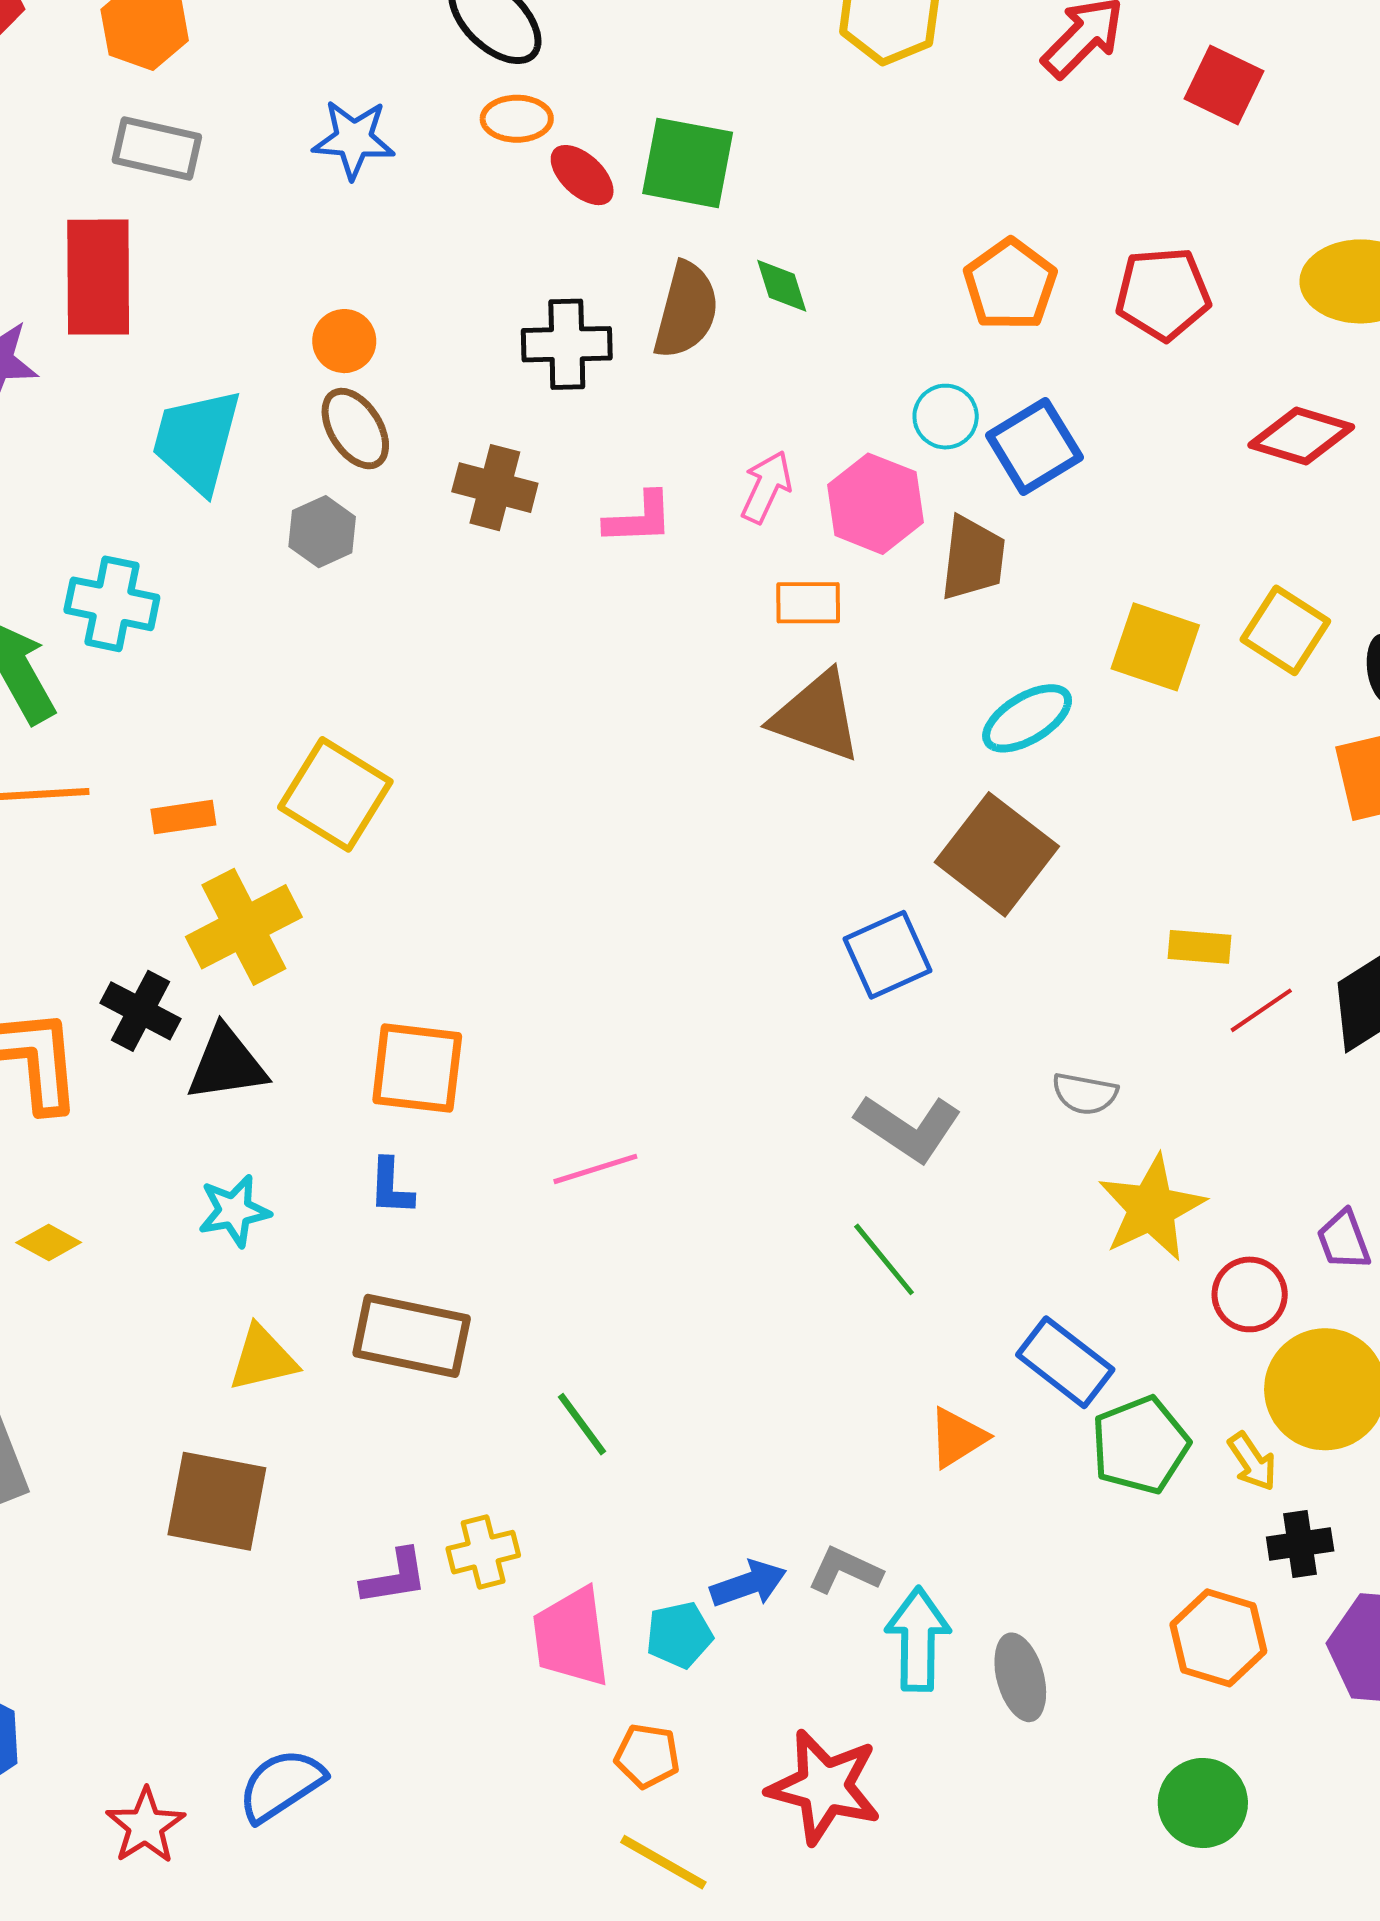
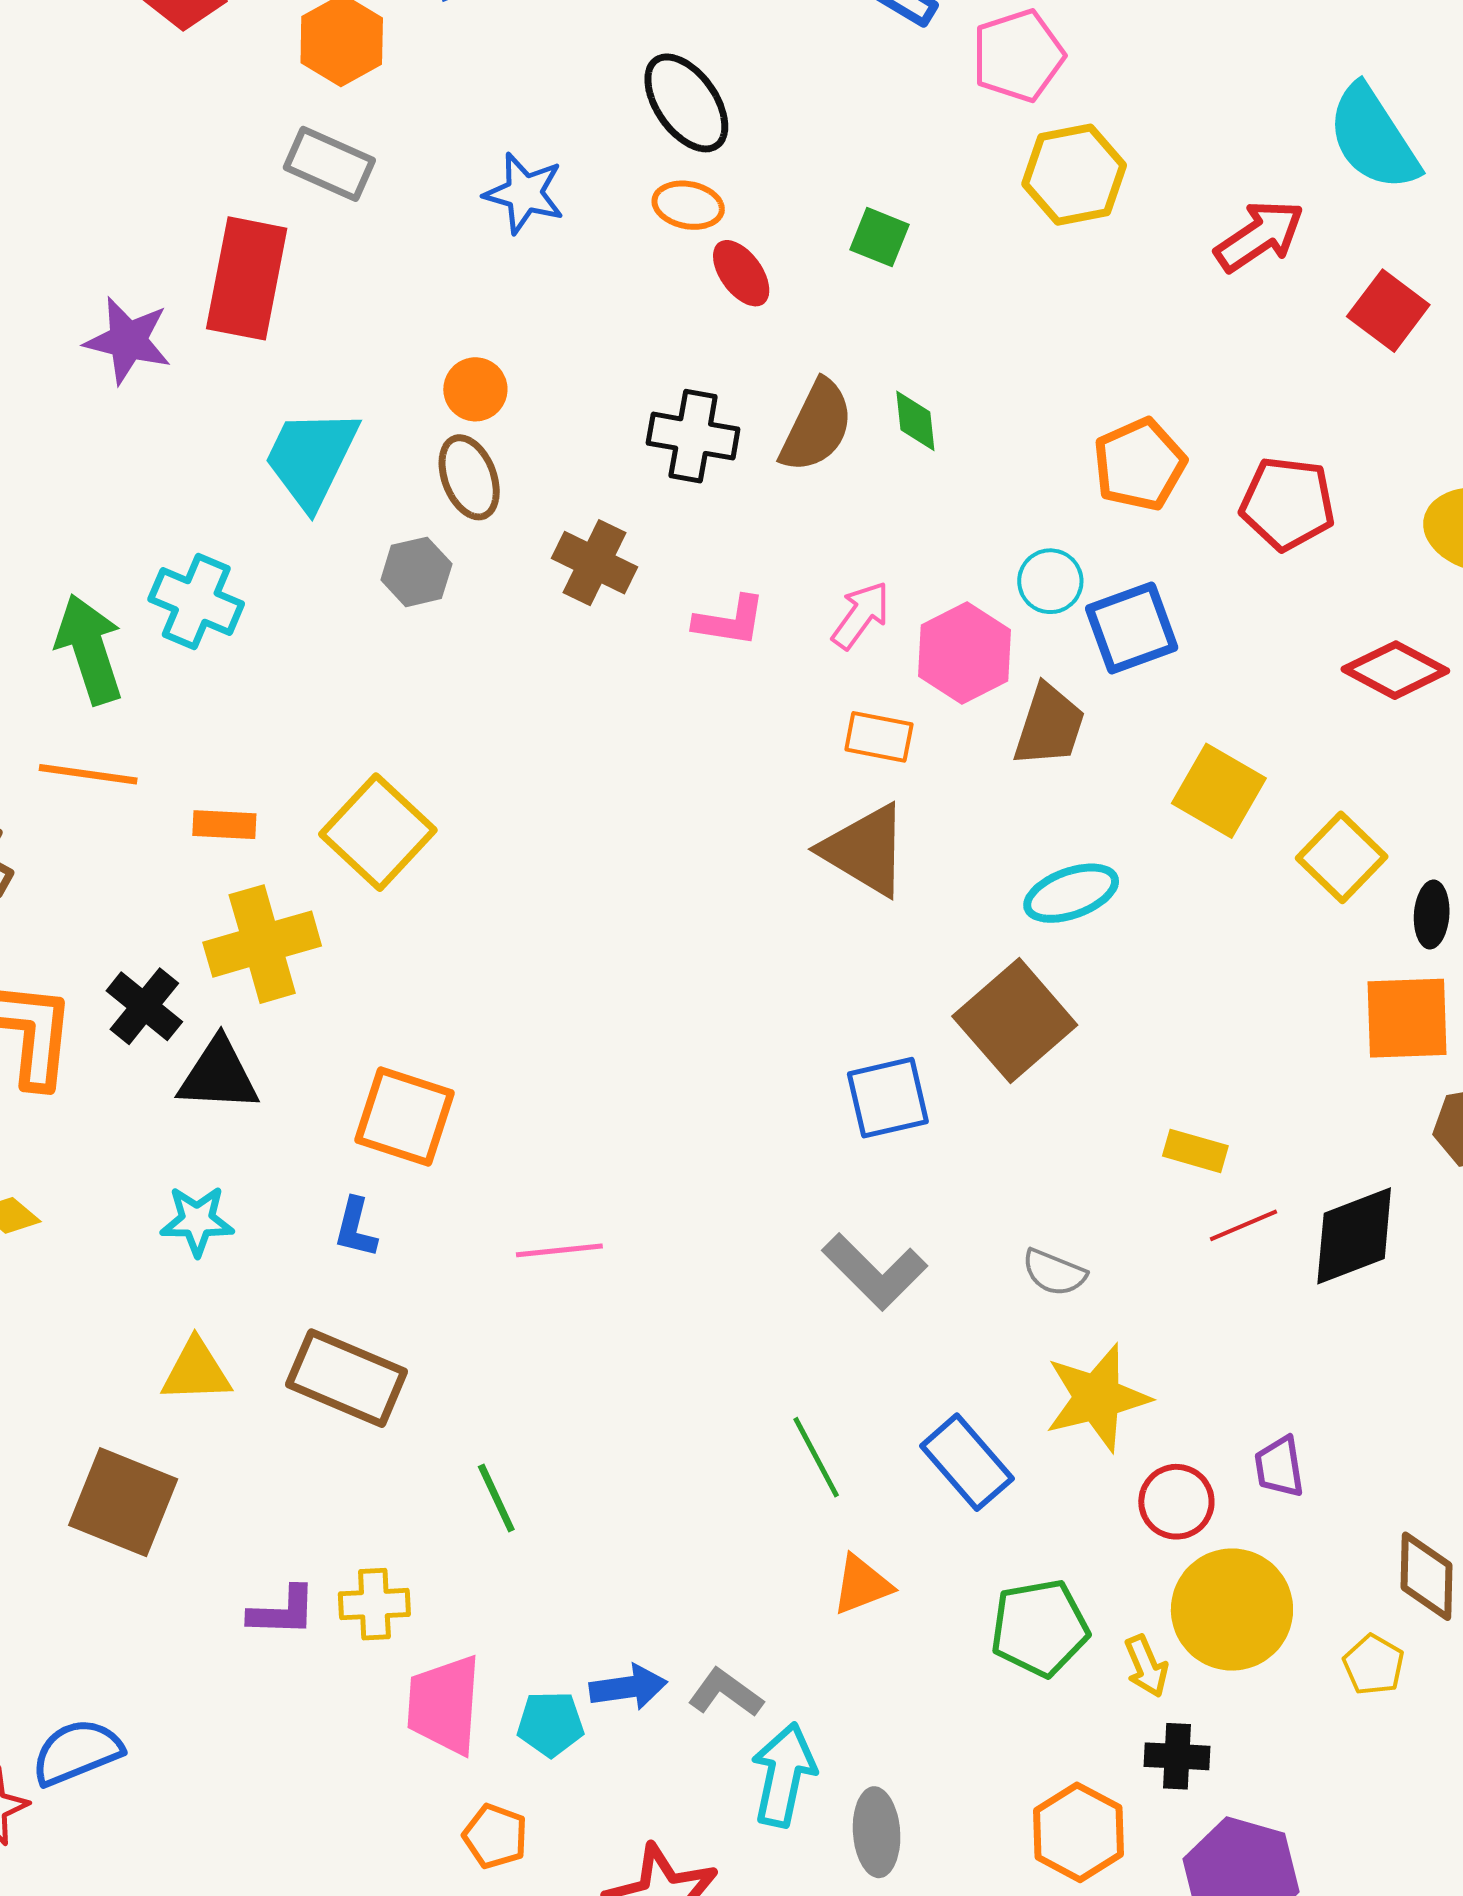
green square: (688, 163) -> (880, 237), moved, size x0.6
yellow square: (1155, 647) -> (1219, 791), moved
green line: (884, 1259) -> (816, 1457), moved
blue rectangle: (1065, 1362) -> (967, 1462), moved
blue semicircle: (281, 1785) -> (77, 1752), moved

